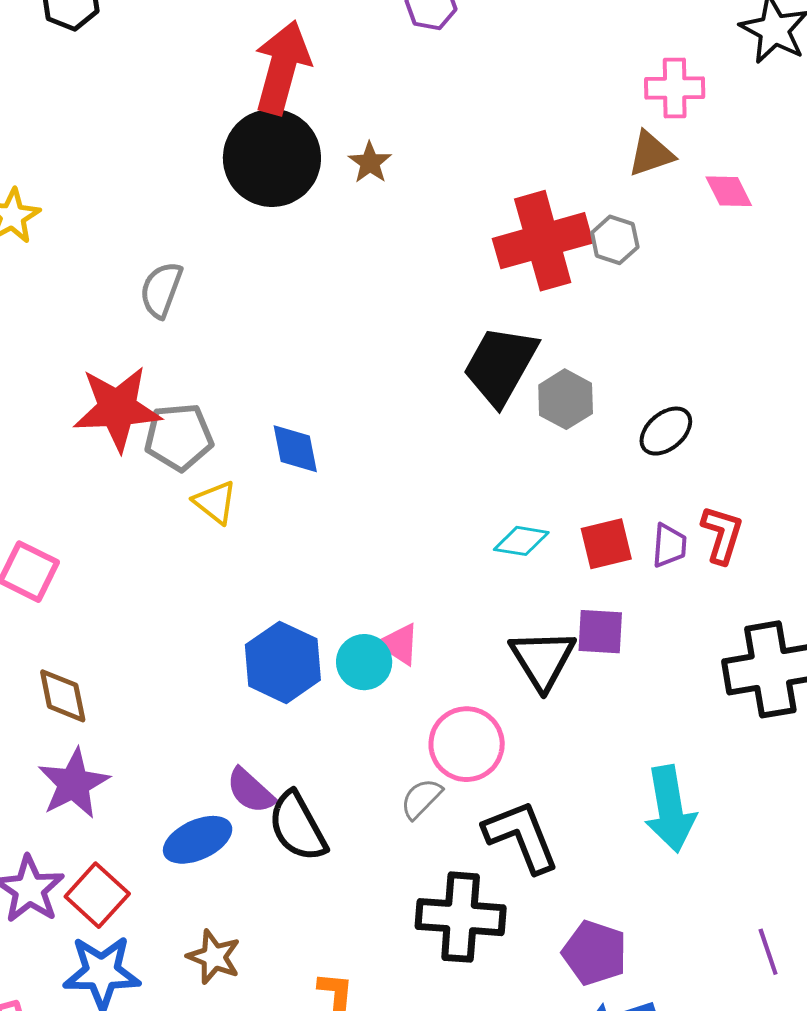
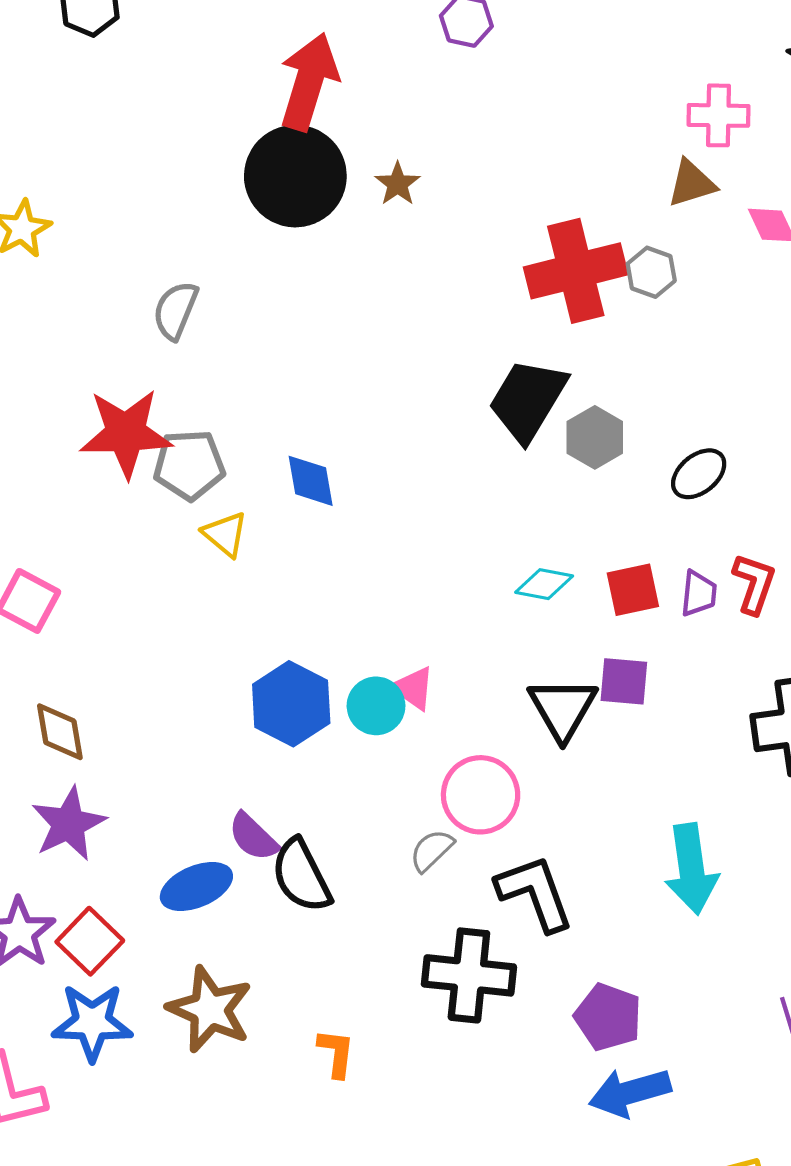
brown star: (214, 957) -> (210, 1009), size x1.5

